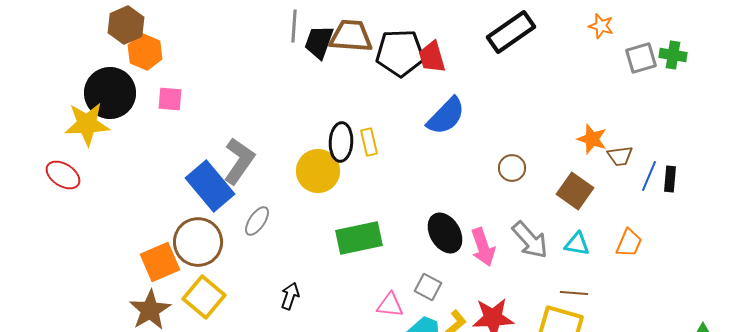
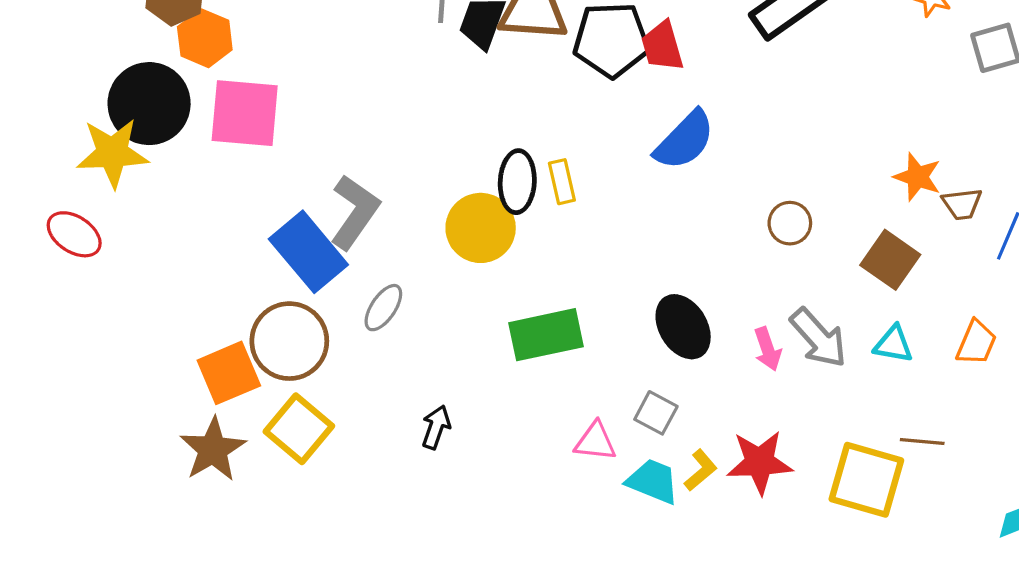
pink square: (170, 99) -> (245, 113), size x1.8
pink arrow: (483, 247) -> (768, 349), moved, size x0.7
brown line: (574, 293) -> (922, 442), moved

